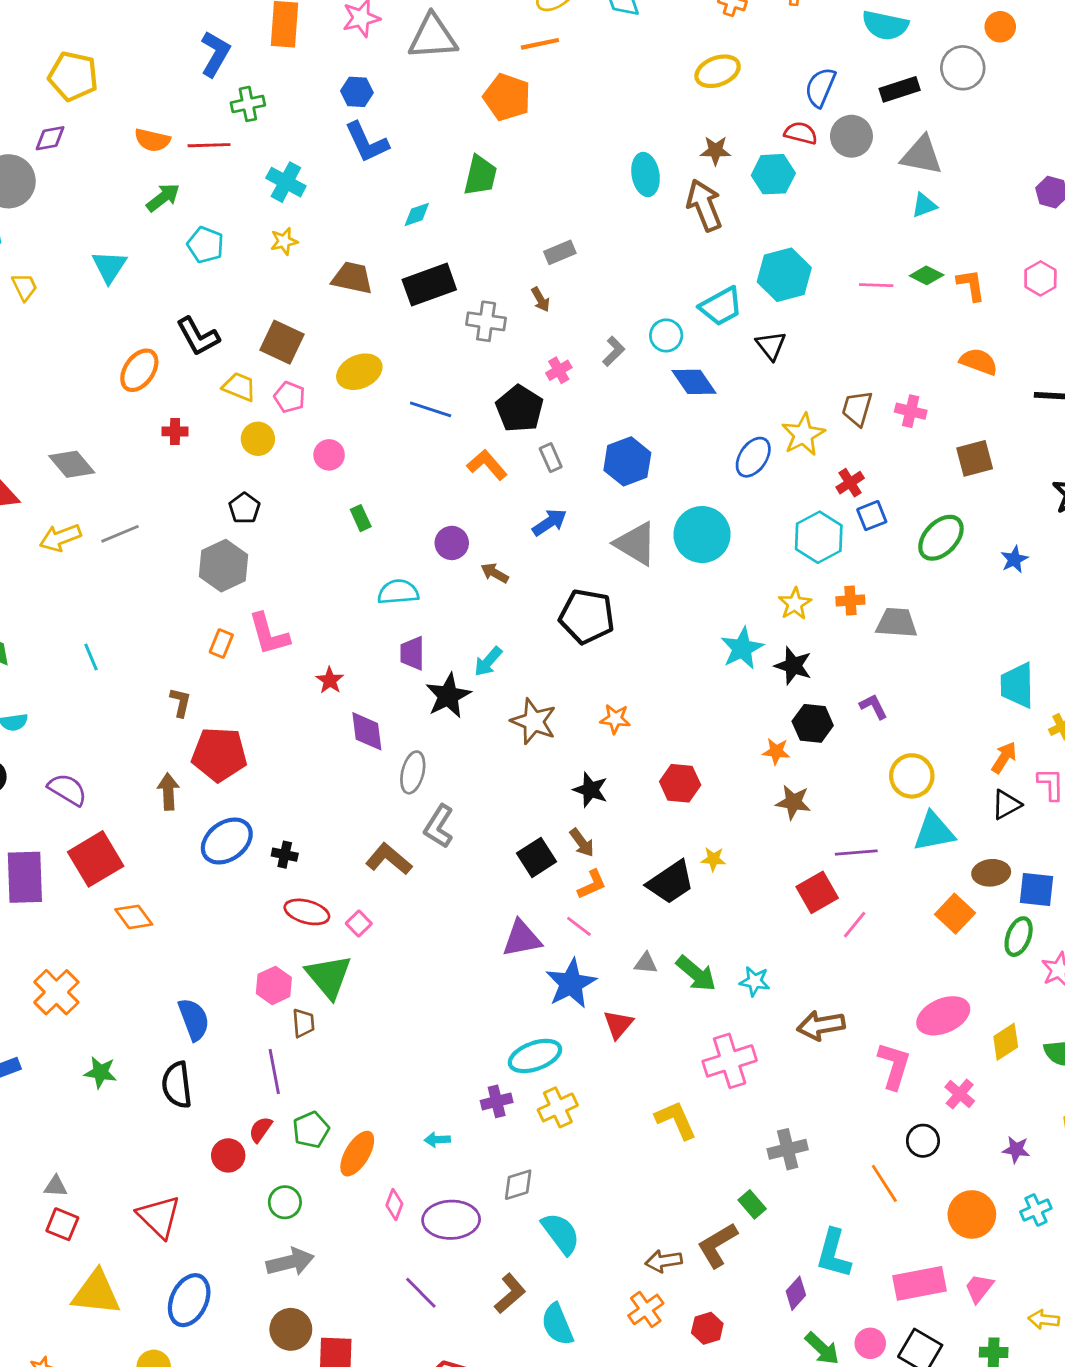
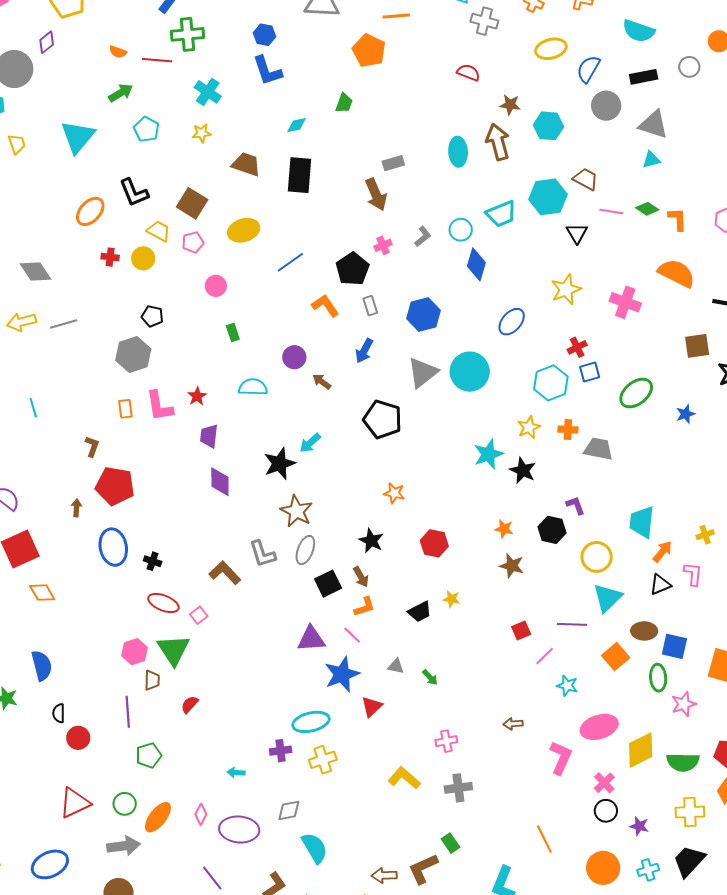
gray circle: (963, 68) -> (689, 67), size x0.7
yellow ellipse: (718, 71) -> (551, 49), moved
green cross: (248, 104) -> (188, 34), size x1.4
red semicircle: (801, 133) -> (468, 73), moved
purple diamond: (50, 138) -> (47, 42), turned -35
orange semicircle: (152, 140) -> (118, 52), size x0.7
cyan ellipse: (646, 174) -> (458, 152), moved
green trapezoid: (480, 176) -> (344, 103), size x0.7
cyan triangle: (109, 267) -> (78, 137), size x1.4
black rectangle: (429, 285) -> (300, 175), turned -72
brown arrow: (541, 299) -> (376, 194), size x1.8
gray cross: (486, 321) -> (484, 21), moved
black triangle: (771, 346) -> (577, 233), moved
orange semicircle: (979, 362) -> (677, 273), size x1.4
blue diamond: (694, 382) -> (476, 264), turned 44
pink pentagon: (290, 397) -> (193, 242), turned 30
brown trapezoid: (857, 408) -> (586, 179), moved, turned 96
blue line: (431, 409) -> (290, 262), turned -60
pink cross: (911, 411) -> (625, 302), size x1.4
yellow star: (803, 434) -> (566, 290), moved
yellow circle: (258, 439) -> (143, 258), moved
brown square: (975, 458) -> (697, 346), moved
black pentagon: (244, 508) -> (152, 316), turned -30
blue arrow: (549, 522) -> (364, 351), turned 145
gray triangle: (636, 544) -> (423, 373), turned 44
orange rectangle: (221, 643) -> (125, 409), turned -36
purple trapezoid: (412, 653) -> (209, 436), moved
red star: (330, 680) -> (197, 396), moved
cyan trapezoid: (1017, 685) -> (642, 522), moved
brown star: (534, 721) -> (297, 511), moved
black hexagon: (813, 723) -> (552, 530), moved
gray ellipse: (413, 772) -> (305, 550), moved
brown arrow: (168, 792) -> (76, 508), size x0.7
gray L-shape: (439, 826) -> (262, 554), turned -56
cyan triangle: (934, 832) -> (607, 598), turned -40
blue ellipse: (227, 841) -> (113, 547), turned -72
purple line: (856, 852) -> (572, 624), moved
black trapezoid: (671, 882) -> (420, 612), size x0.7
red square: (817, 892) -> (521, 631), size x0.7
green ellipse: (1019, 937) -> (658, 678), turned -32
green arrow: (696, 974) -> (430, 677), size x0.6
cyan star: (755, 981) -> (567, 686), moved
blue semicircle: (194, 1019) -> (42, 666), moved
brown arrow: (821, 1025) -> (513, 724), size x0.6
yellow diamond: (1006, 1042) -> (641, 750), size x1.4
pink cross: (730, 1061) -> (446, 741), size x0.6
black semicircle: (177, 1085) -> (59, 713), size x0.6
yellow L-shape: (676, 1120) -> (404, 778), turned -32
red semicircle: (261, 1129) -> (190, 704), moved
black circle: (923, 1141) -> (606, 811), moved
gray cross: (788, 1149) -> (458, 788), moved
orange ellipse: (357, 1154) -> (158, 817), moved
red circle: (228, 1155) -> (78, 738), moved
red triangle: (159, 1217) -> (75, 803), moved, turned 44
blue ellipse: (189, 1300) -> (50, 864), turned 33

